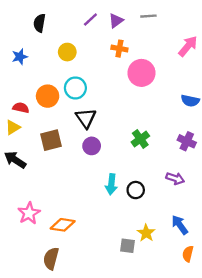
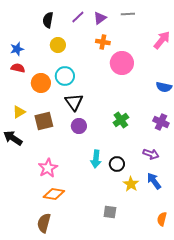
black semicircle: (39, 23) -> (48, 20), moved
red semicircle: (21, 108) -> (18, 68), moved
yellow triangle: (13, 127) -> (19, 112), moved
pink star: (29, 213) -> (48, 168), moved
blue arrow: (180, 225) -> (154, 181), moved
yellow star: (146, 233) -> (131, 184), moved

